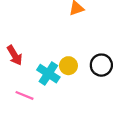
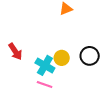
pink line: (24, 95) -> (45, 84), moved

